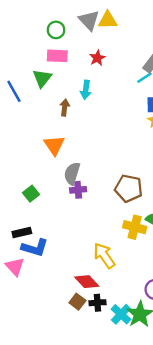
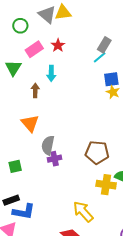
pink rectangle: (57, 56) -> (34, 49), moved, turned -30
green square: (31, 194) -> (15, 166), turned 32

